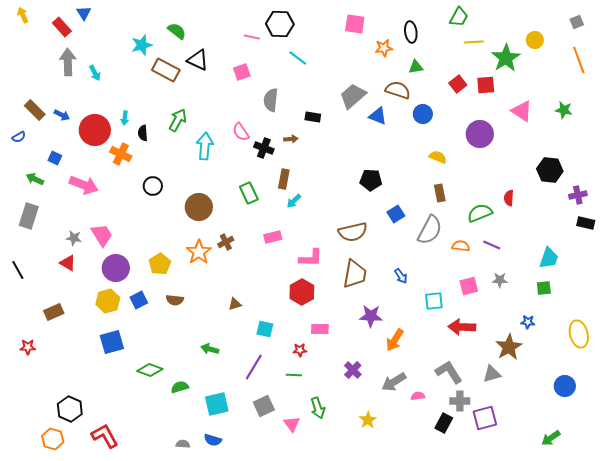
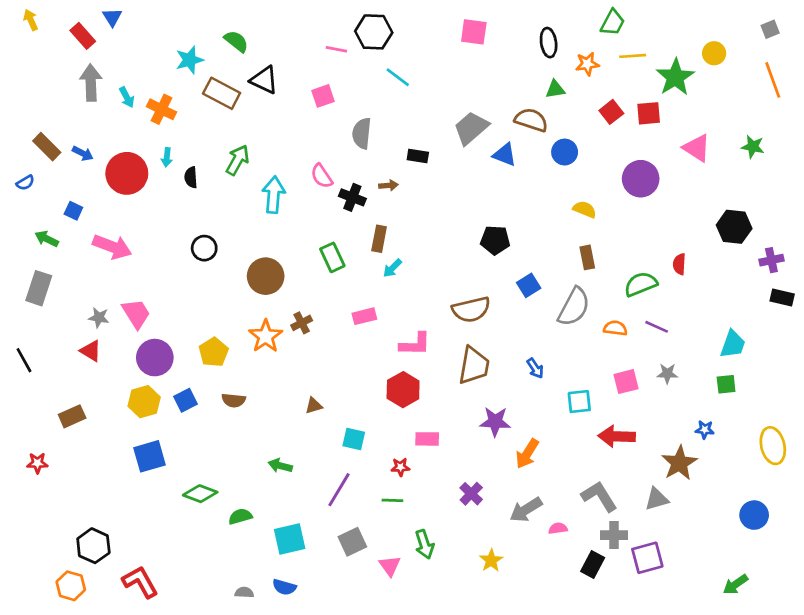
orange star: (384, 48) -> (587, 64), moved
orange cross: (121, 154) -> (162, 109), moved

